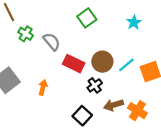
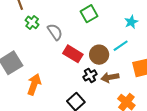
cyan line: (126, 65) -> (121, 46), moved
orange arrow: (43, 87) -> (34, 84), moved, size x1.5
brown arrow: (114, 105) -> (110, 77), moved

